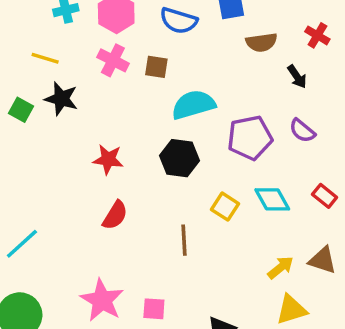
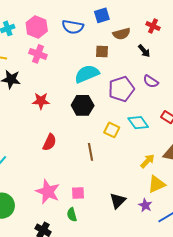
brown square: (156, 67) -> (102, 51), moved
red star: (108, 159) -> (41, 101), moved

